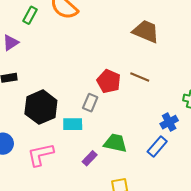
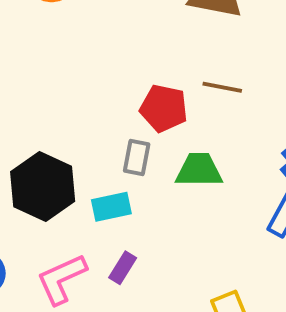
green trapezoid: (115, 143) -> (199, 170), moved
purple rectangle: (90, 158) -> (123, 268), moved

